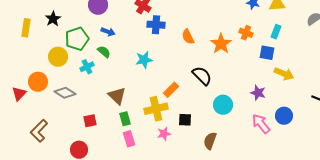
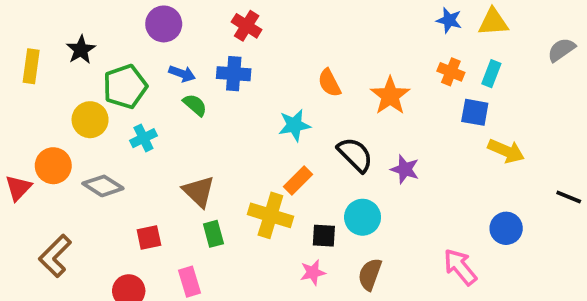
blue cross: (156, 25) -> (234, 74), moved
orange cross: (246, 33) -> (451, 72), moved
green semicircle: (104, 52) -> (195, 105), moved
cyan star: (144, 60) -> (294, 125), moved
purple star: (258, 93) -> (405, 169), moved
cyan circle: (223, 105) -> (363, 217), moved
yellow cross: (156, 109) -> (270, 215), turned 30
pink arrow: (261, 124) -> (460, 267), moved
pink star: (164, 134) -> (313, 272), moved
pink rectangle: (129, 139) -> (189, 282), moved

